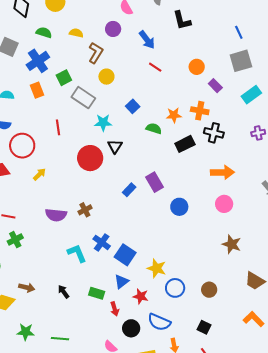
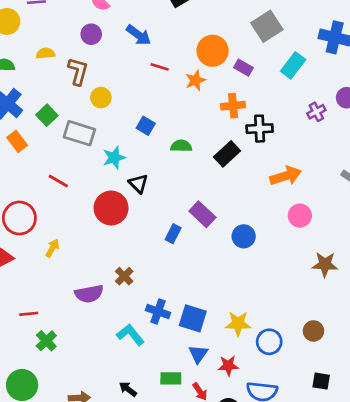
orange circle: (197, 67) -> (213, 51), size x1.5
orange star: (174, 115) -> (195, 80), moved
red line: (58, 127) -> (58, 181), turned -35

